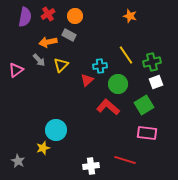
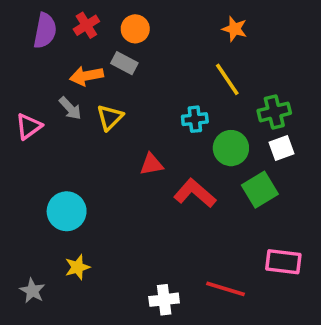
yellow line: (126, 55) -> (227, 79), moved
cyan cross: (100, 66) -> (195, 119), moved
red triangle: (87, 80) -> (151, 164), moved, turned 32
green circle: (118, 84) -> (231, 148), moved
cyan circle: (56, 130) -> (67, 211), moved
pink rectangle: (147, 133) -> (283, 262), moved

